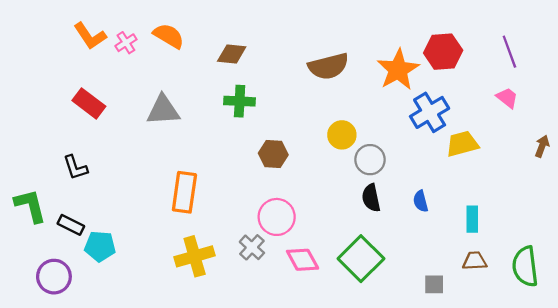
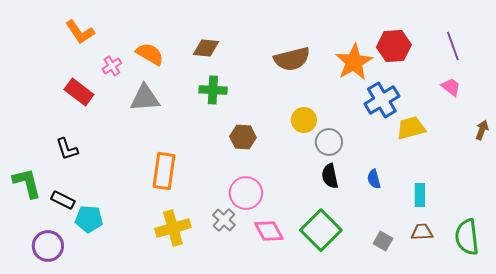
orange semicircle: (169, 36) -> (150, 54), moved
pink cross: (126, 43) -> (112, 66), moved
gray square: (434, 284) -> (383, 241), moved, turned 30

